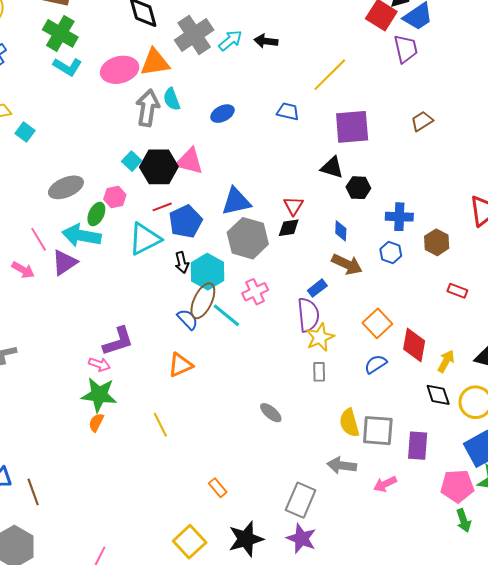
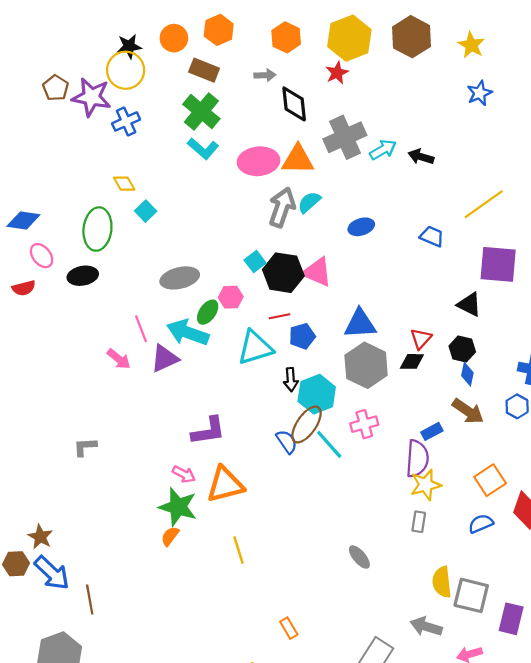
cyan semicircle: (172, 99) -> (309, 202), turned 60
black hexagon: (358, 188) -> (462, 349), moved
blue pentagon: (186, 221) -> (302, 336), size x0.7
purple L-shape: (118, 341) -> (208, 431), moved
orange triangle: (180, 365) -> (225, 485), moved, size x1.4

